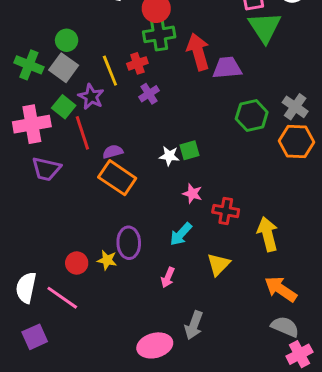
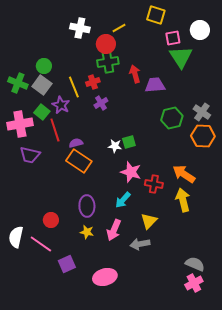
red arrow: (198, 52) -> (135, 74), size x0.7
pink star: (192, 194) -> (131, 172), size x1.5
yellow star: (107, 260) -> (87, 232), moved
pink arrow: (168, 277) -> (114, 230), size x1.5
orange arrow: (281, 289) -> (184, 174), moved
gray arrow: (194, 325) -> (140, 244), moved, turned 60
purple square: (35, 337) -> (67, 264), moved
pink cross: (299, 354) -> (194, 283), moved

